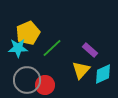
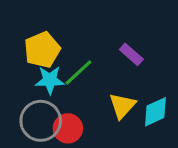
cyan star: (18, 48) -> (50, 80), moved
purple rectangle: (90, 50) -> (131, 54), moved

